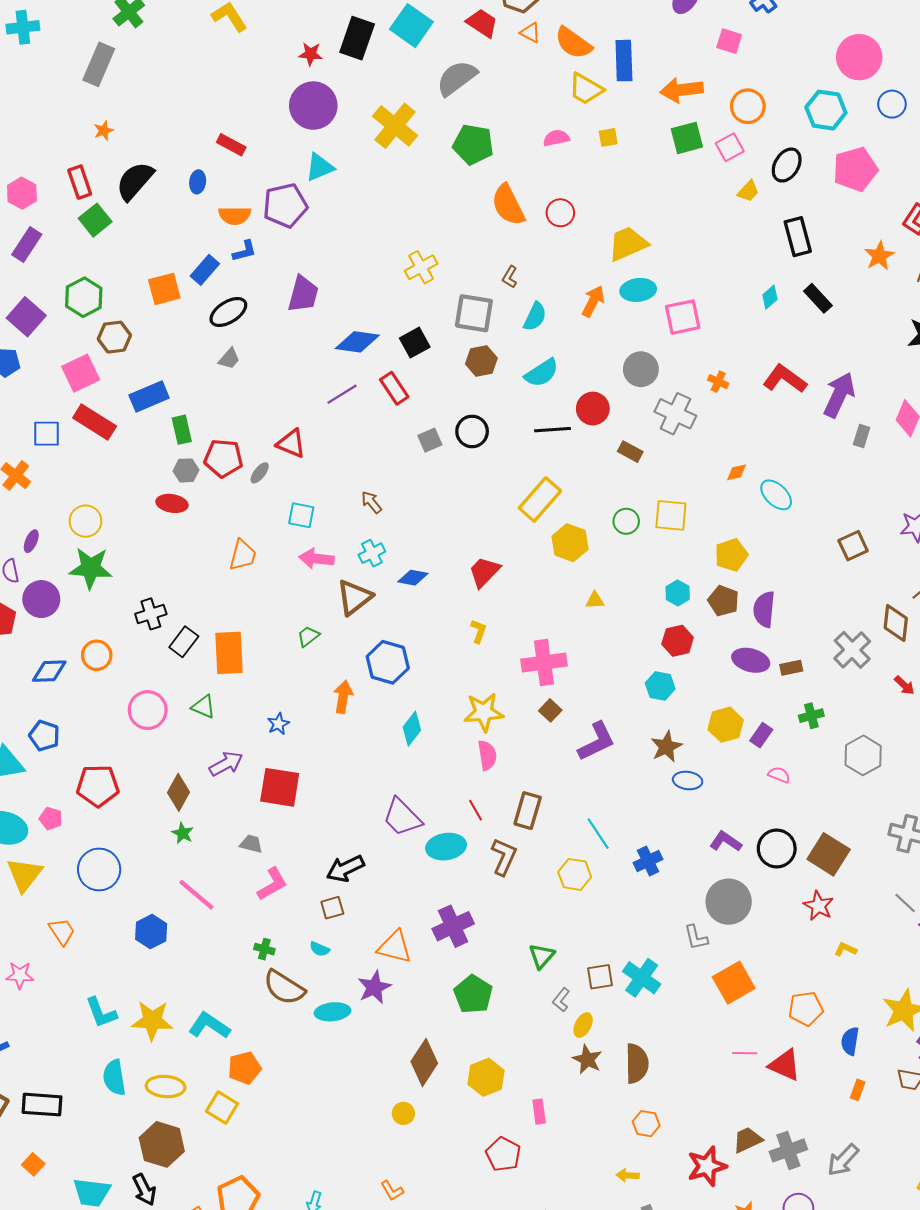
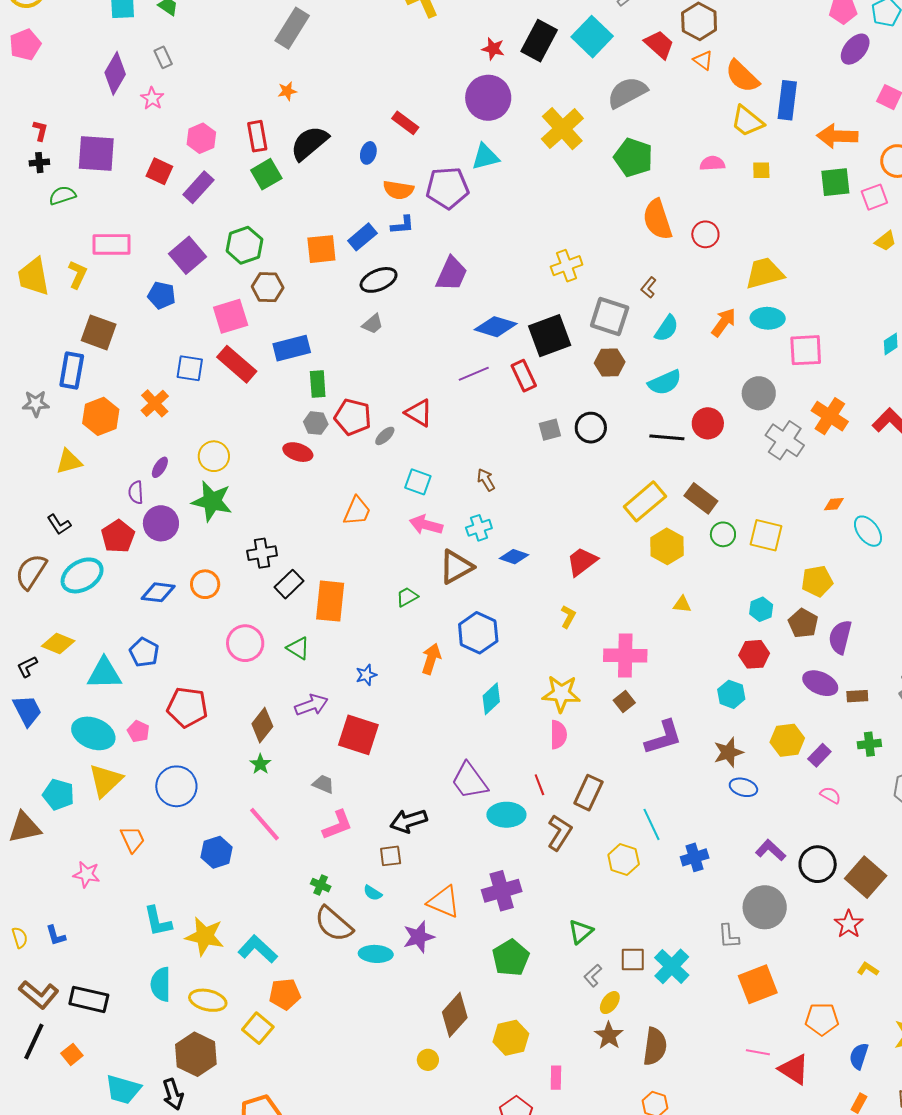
black square: (415, 343) -> (550, 336), size x1.5
orange cross: (718, 382) -> (830, 416), size x1.8
brown rectangle: (630, 452) -> (701, 498), moved, size x1.4

